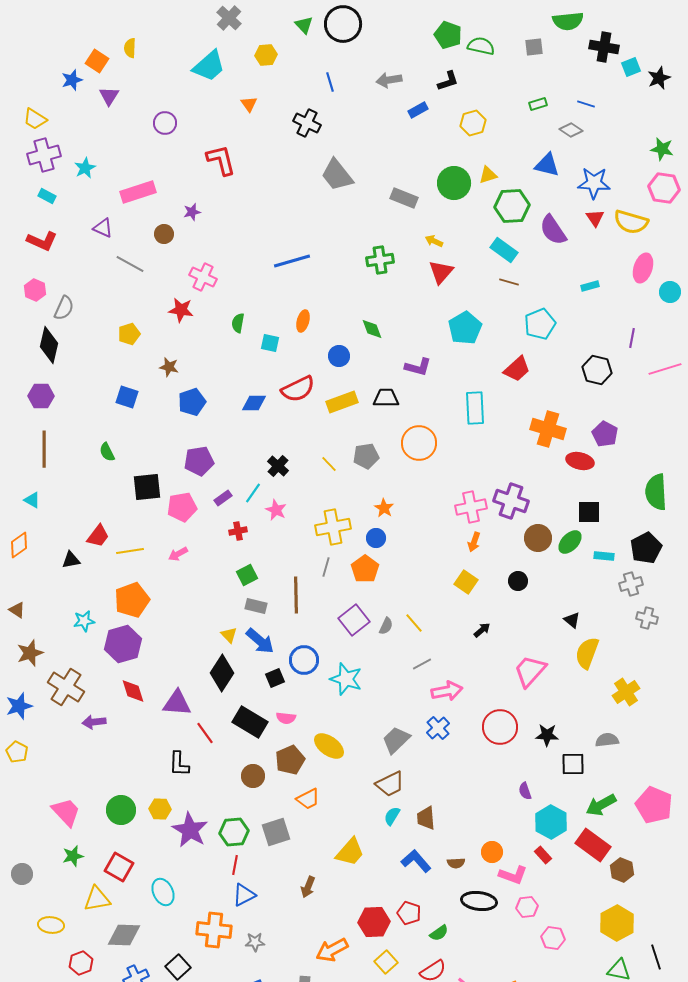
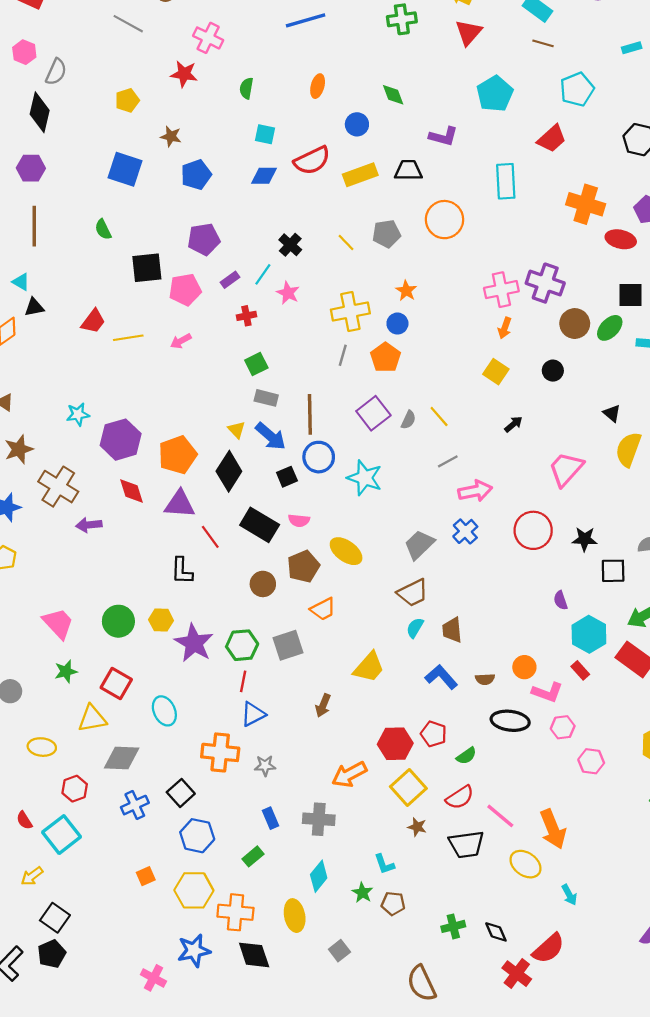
cyan square: (270, 343) -> (265, 134), moved
blue square: (127, 397) -> (125, 169), size x1.4
black triangle: (71, 560) -> (34, 307), moved
brown line: (296, 595) -> (310, 414), moved
orange pentagon: (132, 600) -> (177, 455), moved
yellow square: (386, 962) -> (408, 788), size x1.4

